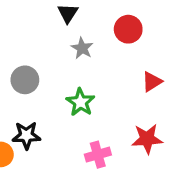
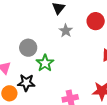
green star: (80, 102) -> (45, 63), moved

